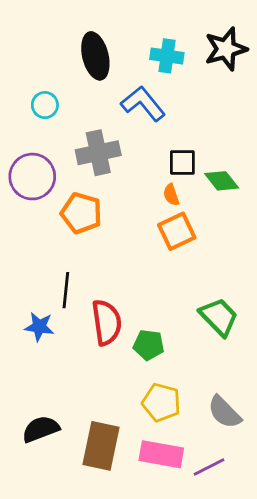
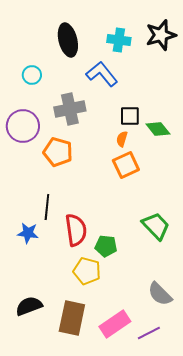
orange semicircle: (171, 195) -> (122, 139), turned 35
yellow pentagon: (161, 402) -> (87, 271), moved
pink rectangle: (161, 454) -> (115, 324), turned -44

